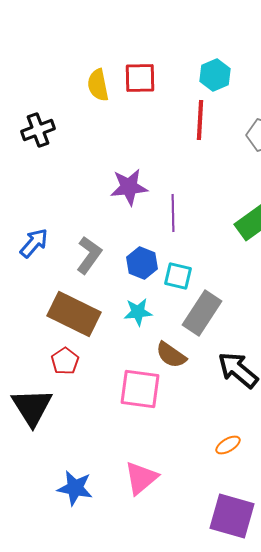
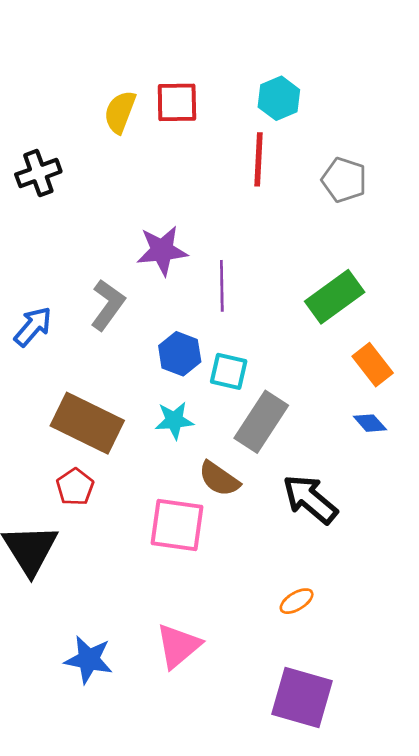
yellow semicircle: (98, 85) -> (120, 112), turned 32
gray L-shape: (89, 255) -> (108, 305), moved

